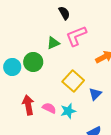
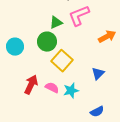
green circle: (33, 62) -> (47, 42), moved
yellow square: (73, 81) -> (62, 61), moved
red arrow: (28, 105) -> (31, 85), turned 36

